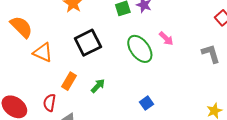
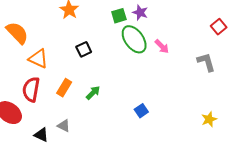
black square: (88, 43) -> (84, 49), size x0.6
green ellipse: (140, 49) -> (134, 39), moved
red semicircle: (50, 103) -> (31, 89), moved, size x1.4

